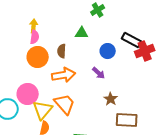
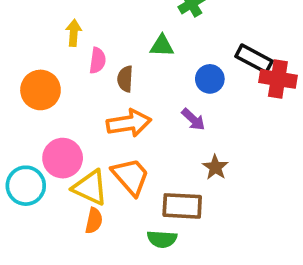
pink semicircle: (35, 37) -> (98, 61), moved
red cross: (145, 51) -> (278, 79), turned 30
orange circle: (38, 57) -> (40, 90), moved
yellow triangle: (43, 110) -> (90, 188), turned -45
brown rectangle: (127, 120) -> (182, 206), moved

